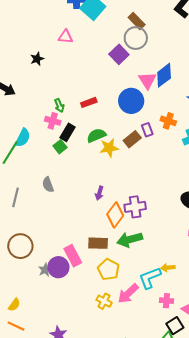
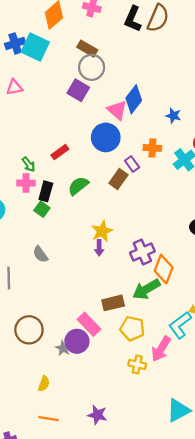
yellow star: (109, 148) -> (102, 231), moved
orange diamond: (115, 215) -> (164, 269), moved
yellow semicircle: (14, 305) -> (44, 384), moved

